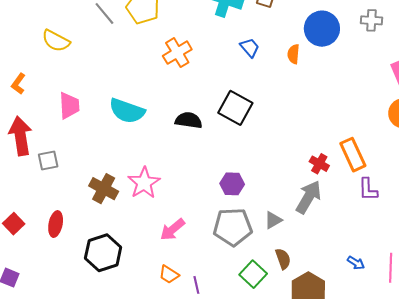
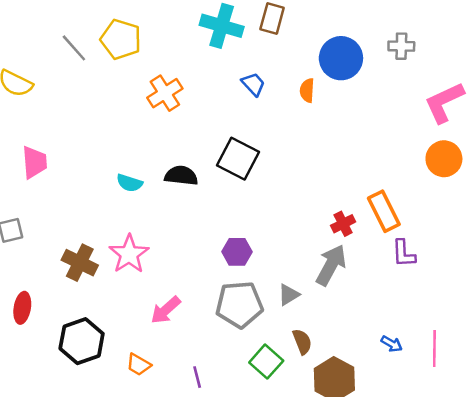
cyan semicircle: (127, 111) -> (130, 183), moved, size x0.6
red cross: (319, 164) -> (343, 224), turned 36
orange trapezoid: (169, 274) -> (139, 365), moved

